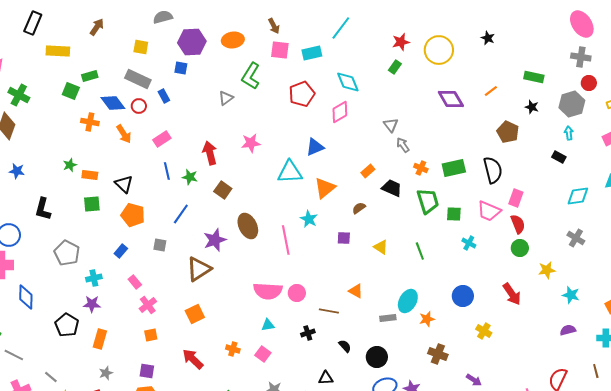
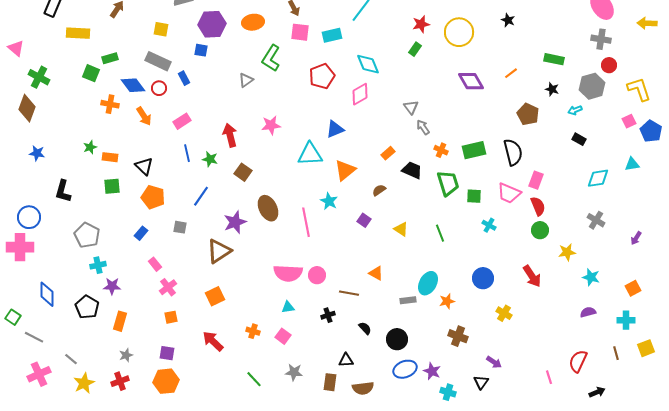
cyan arrow: (569, 133) -> (575, 110), moved, turned -104
purple square: (344, 238) -> (364, 220), turned 32
cyan cross: (94, 278) -> (98, 265), moved
blue diamond: (26, 297) -> (47, 294), moved

